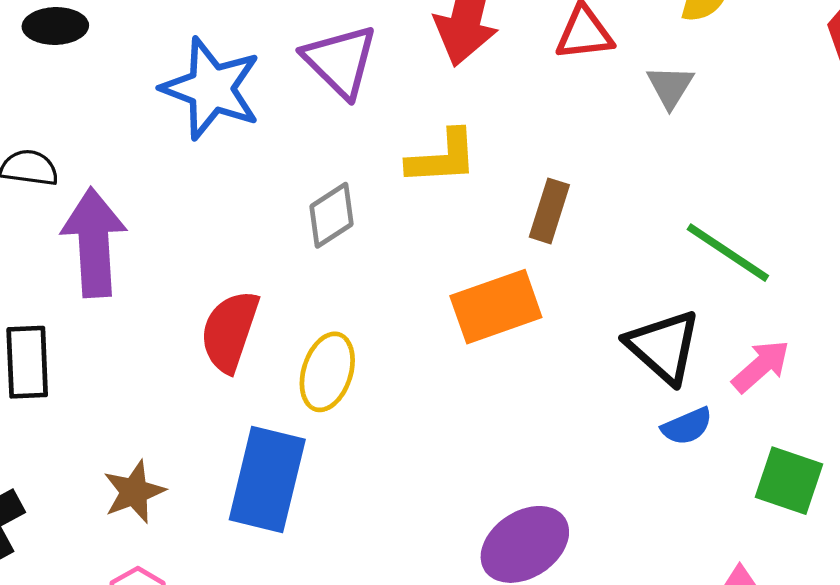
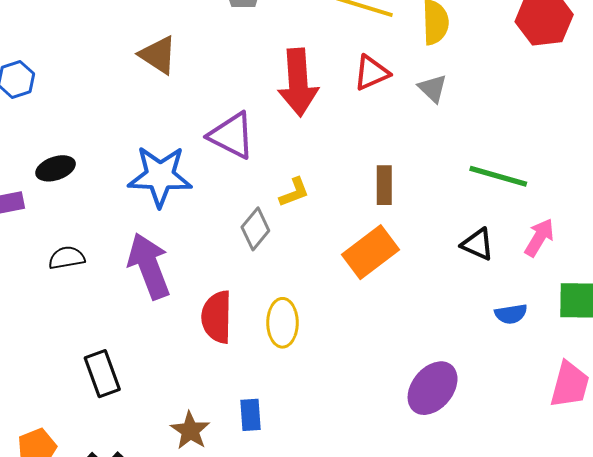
yellow L-shape: (442, 157) -> (294, 192), moved, size x0.7
purple arrow: (94, 243) -> (149, 266), moved
black triangle: (663, 347) -> (478, 244), size x0.7
blue semicircle: (687, 426) -> (511, 314), moved, turned 32
blue rectangle: (267, 480) -> (251, 415), moved, size x0.5

